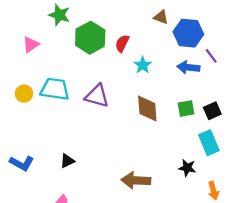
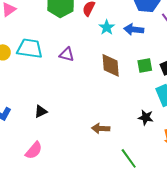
blue arrow: (188, 67) -> (134, 29), moved
purple triangle: (97, 96) -> (67, 54), size x0.7
brown arrow: (136, 180) -> (101, 128), size x0.7

